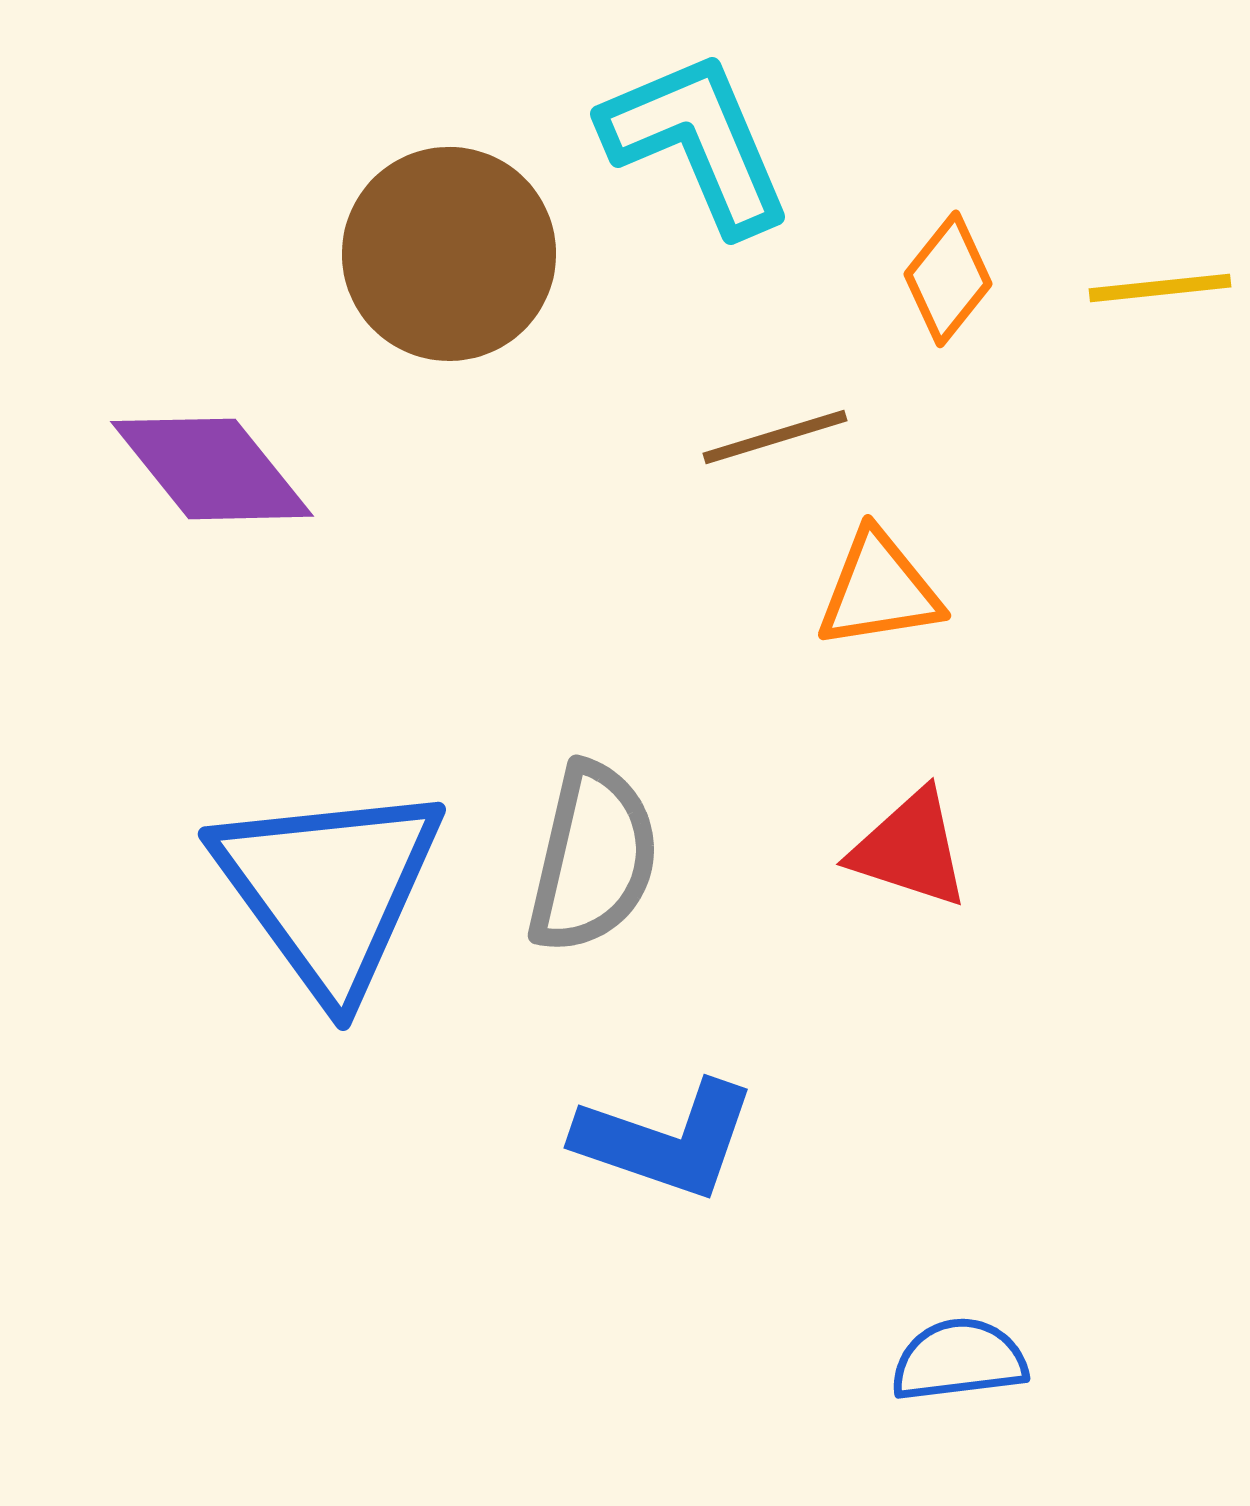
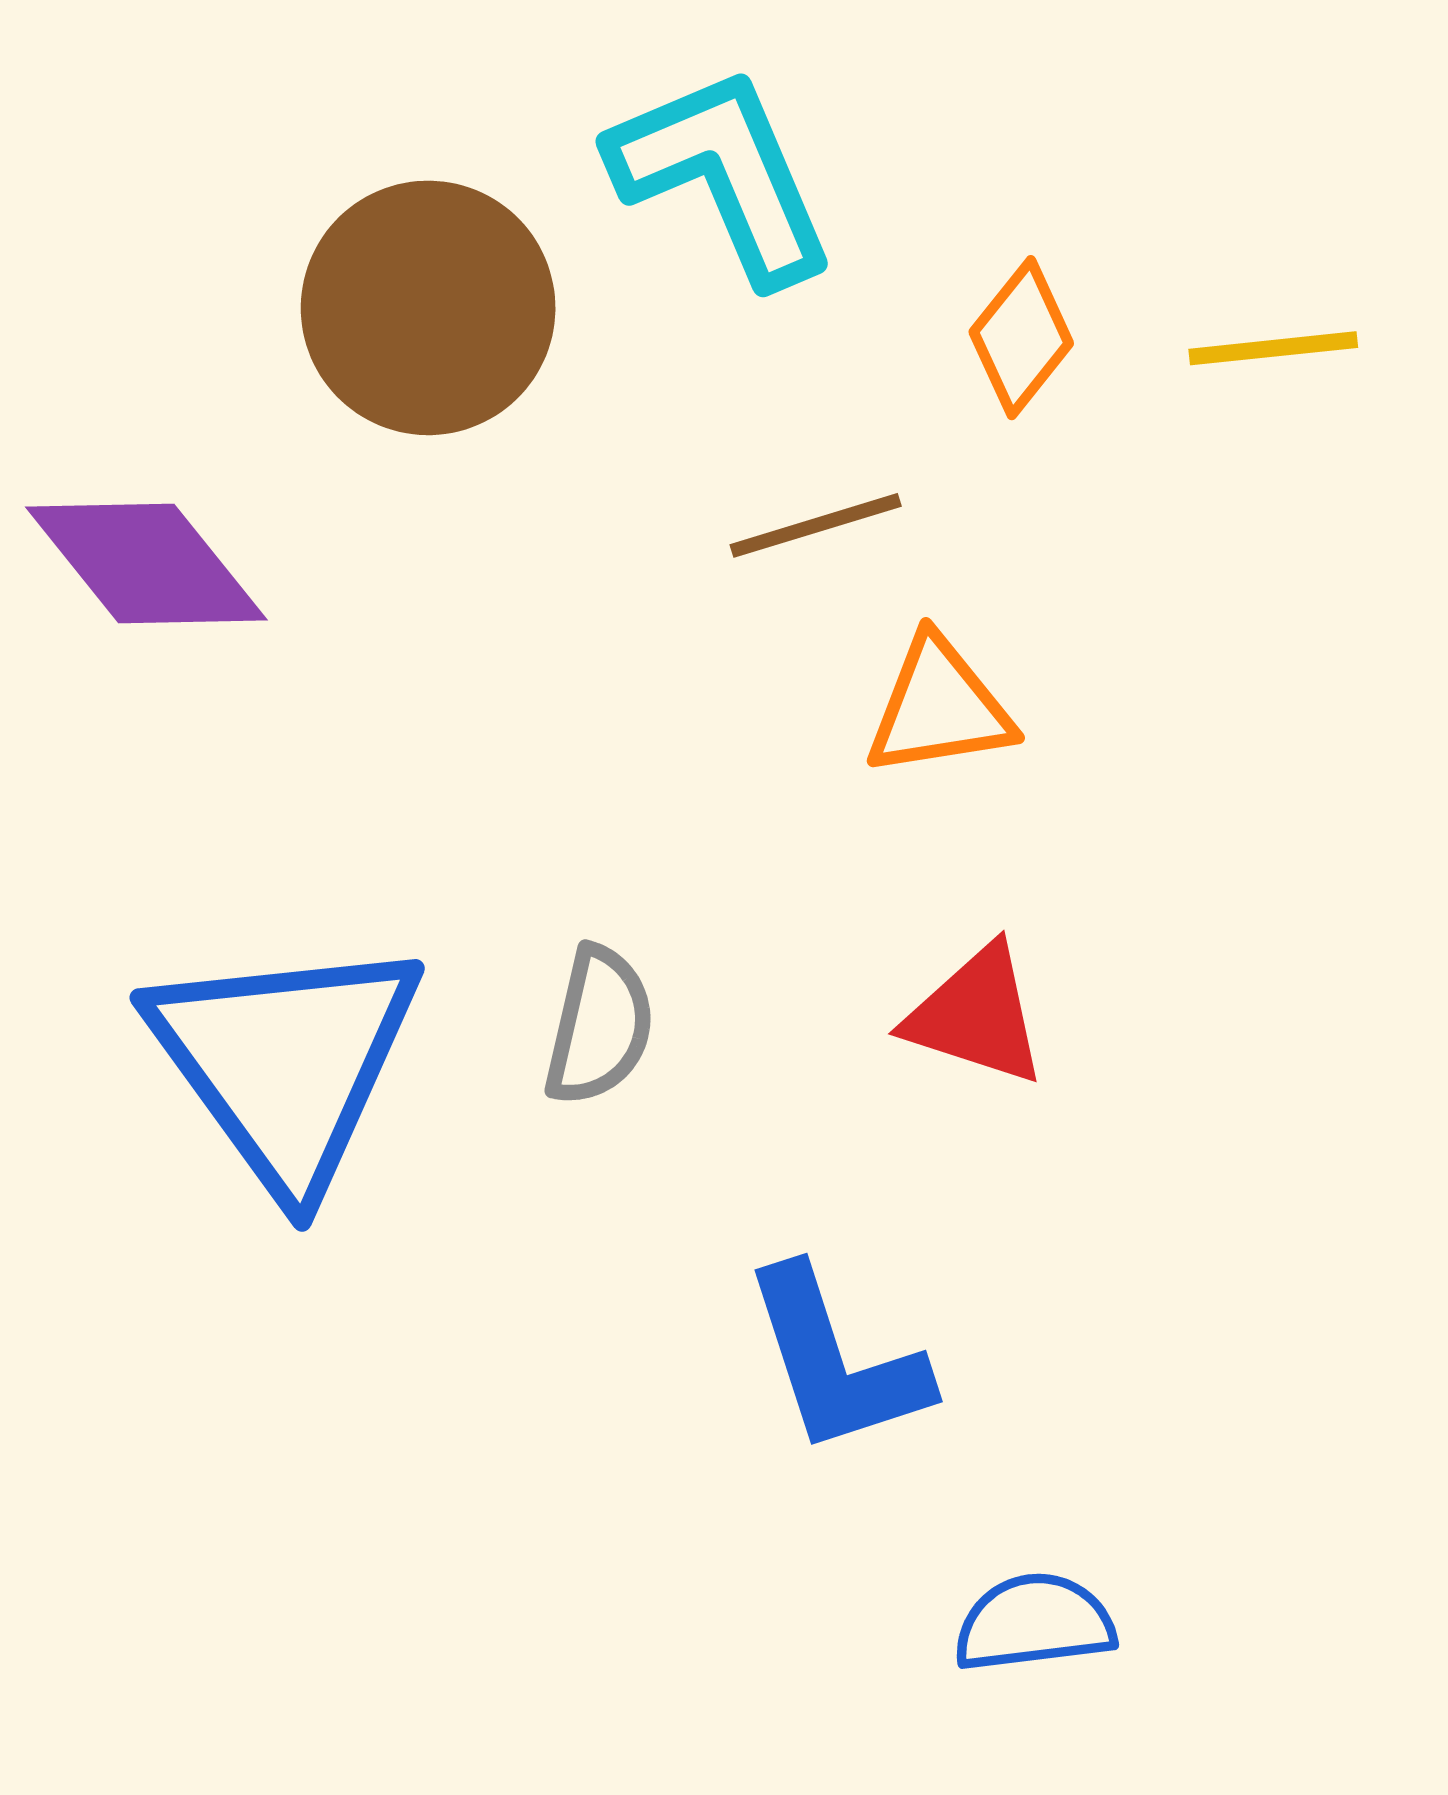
gray semicircle: (593, 858) -> (599, 1026), size x0.7
blue L-shape: (666, 1140) -> (836, 1361), moved, turned 53

